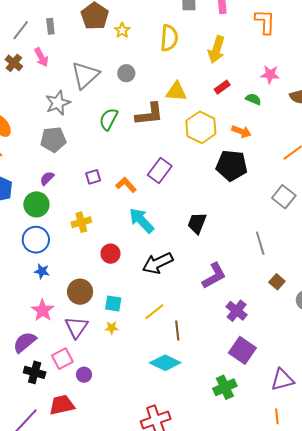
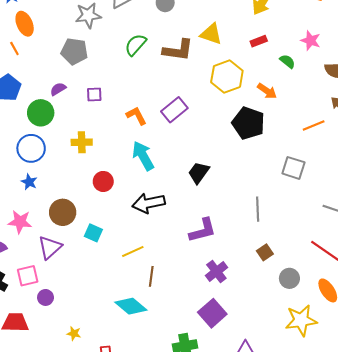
purple square: (93, 177) -> (94, 94), moved
gray square: (284, 197) -> (293, 168), turned -35
pink star: (43, 310) -> (20, 222), turned 30
yellow star: (112, 328) -> (74, 333), moved

